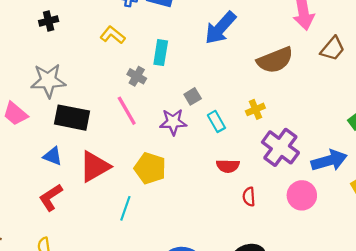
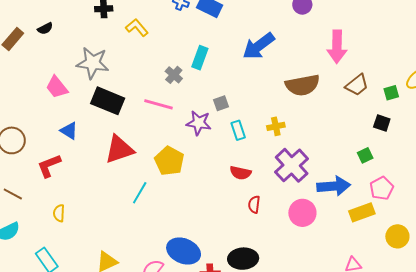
yellow L-shape: (113, 35) -> (137, 28), moved
pink line: (127, 111) -> (159, 104), turned -56
blue triangle: (53, 156) -> (69, 131), moved
red L-shape: (51, 197) -> (49, 166), moved

